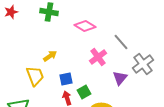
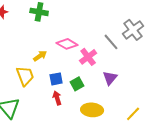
pink diamond: (85, 26) -> (67, 44), moved
gray cross: (143, 64) -> (133, 30), moved
green square: (84, 92) -> (77, 84), moved

